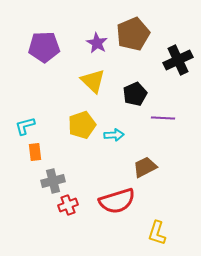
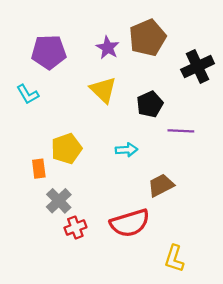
yellow pentagon: (82, 125) -> (67, 149), moved
cyan L-shape: (25, 126) -> (28, 94), moved, turned -105
gray cross: (53, 181) -> (59, 201), turned -30

